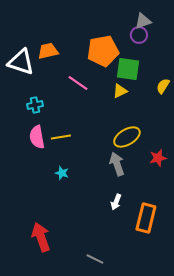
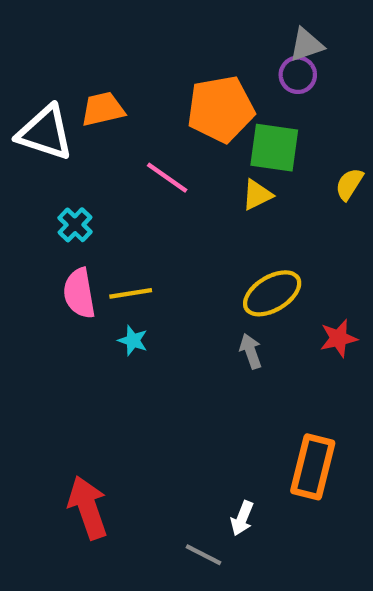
cyan cross: (35, 105) -> (75, 225), turned -35
gray arrow: (117, 164) -> (251, 351), size x0.7
cyan star: (62, 173) -> (133, 340), moved
white arrow: (116, 202) -> (242, 518), moved

